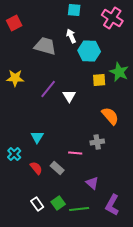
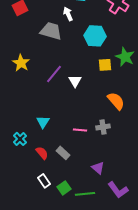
white arrow: (71, 36) -> (68, 14), moved
yellow star: (15, 78) -> (21, 63), turned 30
pink line: (75, 153) -> (80, 130), moved
white rectangle: (37, 204) -> (44, 181), moved
purple L-shape: (112, 205) -> (118, 190), turned -65

